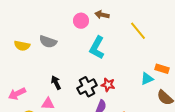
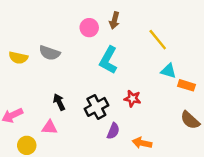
brown arrow: (102, 15) -> (114, 20), turned -88
cyan triangle: (147, 79) -> (168, 71), moved, turned 40
red star: (108, 85) -> (132, 99), moved

